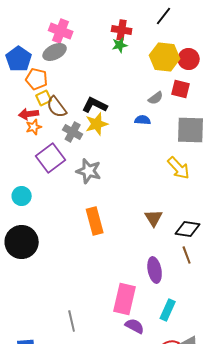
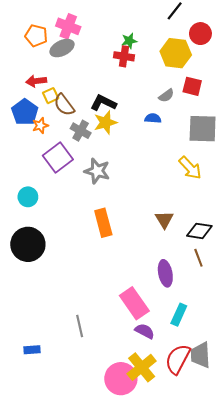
red cross: (122, 30) -> (124, 56), moved
blue pentagon: (19, 59) -> (25, 112), moved
red circle: (189, 59) -> (200, 34), moved
orange pentagon: (37, 79) -> (36, 36), moved
red arrow: (29, 114) -> (36, 81), moved
pink rectangle: (125, 299) -> (134, 303), turned -48

